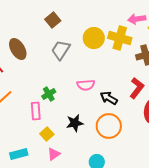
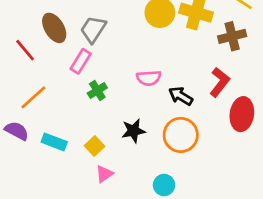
gray trapezoid: (61, 50) -> (93, 29), moved
pink rectangle: (36, 111) -> (81, 61), moved, turned 36
cyan rectangle: (19, 154) -> (54, 142), moved, turned 36

